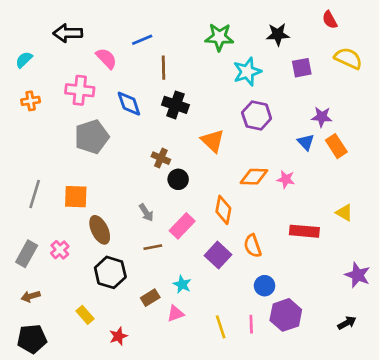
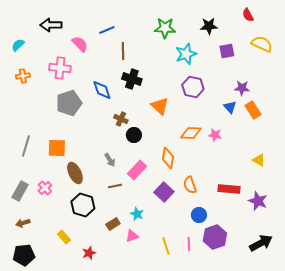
blue diamond: (129, 104) -> (102, 90), moved
red rectangle: (304, 231) -> (229, 189), moved
purple star: (358, 275) -> (258, 201), moved
black arrow: (347, 323) -> (261, 243), size x1.6

